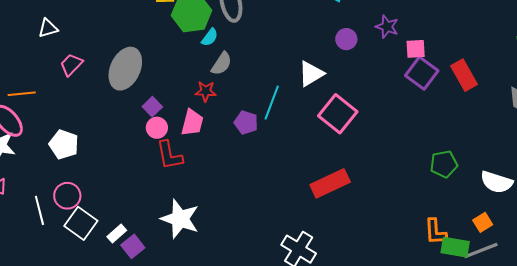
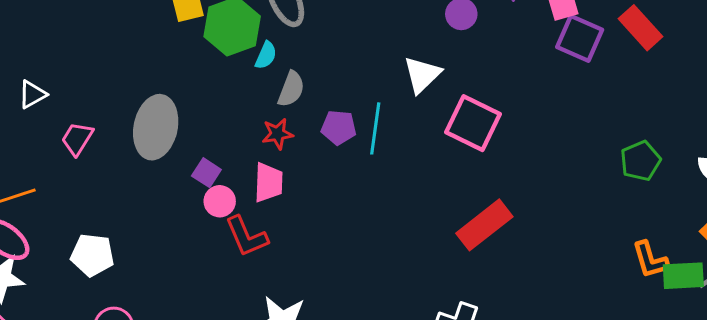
purple pentagon: (246, 123) -> (339, 127), moved

